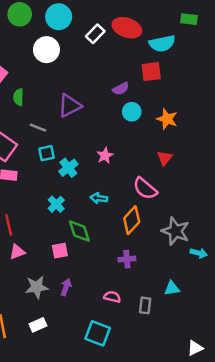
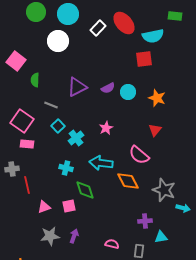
red ellipse: (127, 28) -> (124, 23), turned 30
purple semicircle: (121, 89) -> (108, 88), moved
cyan square: (46, 153) -> (58, 126), turned -32
cyan arrow: (99, 198) -> (101, 163), size x1.6
cyan cross: (56, 204) -> (66, 168), turned -32
orange diamond: (132, 220) -> (128, 181), turned -70
pink triangle: (17, 252) -> (44, 207), moved
purple cross: (127, 259) -> (145, 221), moved

